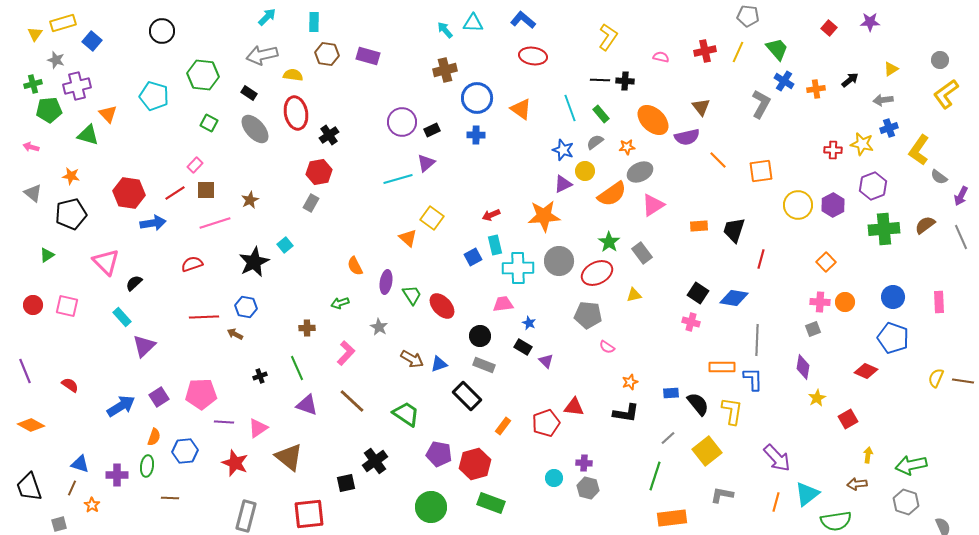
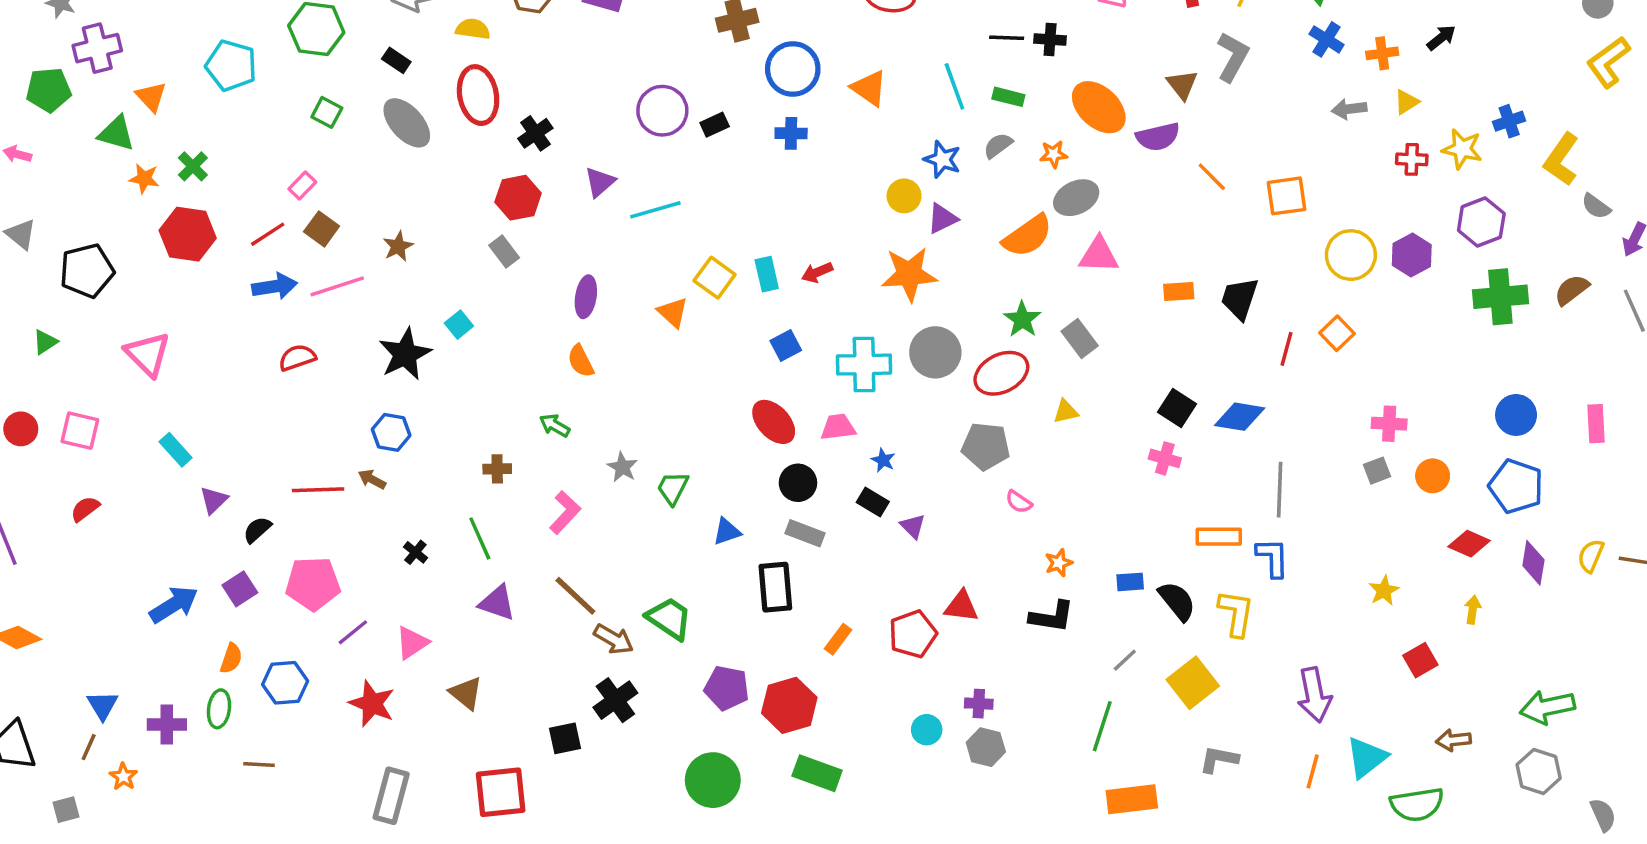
yellow triangle: (891, 69) -> (1407, 102), moved
green cross: (33, 84) -> (193, 166), moved, turned -30
gray arrow: (883, 100) -> (1349, 109), moved
gray L-shape: (761, 104) -> (1233, 57), moved
green rectangle: (601, 114) -> (1008, 97), turned -36
purple triangle: (426, 163) -> (600, 182), moved
yellow circle: (585, 171) -> (904, 196), moved
orange star: (71, 176) -> (144, 179), moved
brown square: (206, 190) -> (322, 229), turned 36
gray rectangle: (311, 203) -> (504, 252), turned -66
pink triangle: (653, 205) -> (1099, 255), turned 35
blue arrow: (153, 223) -> (275, 286), moved
cyan rectangle: (495, 245) -> (767, 274), moved
orange square: (826, 262) -> (1337, 333), moved
purple ellipse: (386, 282) -> (586, 297), moved
black semicircle: (134, 283) -> (257, 530), moved
green trapezoid: (412, 295) -> (673, 488), moved, turned -120
orange circle: (845, 302) -> (1433, 476), moved
green arrow: (340, 303) -> (555, 425), turned 48
red ellipse: (442, 306) -> (774, 422), moved
red line: (204, 317) -> (318, 490), moved
purple triangle: (144, 346) -> (214, 500), size x0.7
brown arrow: (412, 359) -> (614, 639), moved
purple diamond: (803, 367) -> (1533, 563), moved
black cross: (260, 376) -> (415, 552), turned -32
red semicircle: (70, 385) -> (85, 509), moved, turned -72
black rectangle: (467, 396) -> (775, 587), turned 40
red square: (848, 419) -> (1420, 660), moved
purple line: (224, 422) -> (353, 632), turned -42
yellow arrow: (868, 455) -> (1473, 610), moved
brown triangle: (289, 457) -> (466, 693), size x0.7
purple arrow: (777, 458) -> (1314, 695), turned 32
blue triangle: (80, 464) -> (102, 705), turned 42

